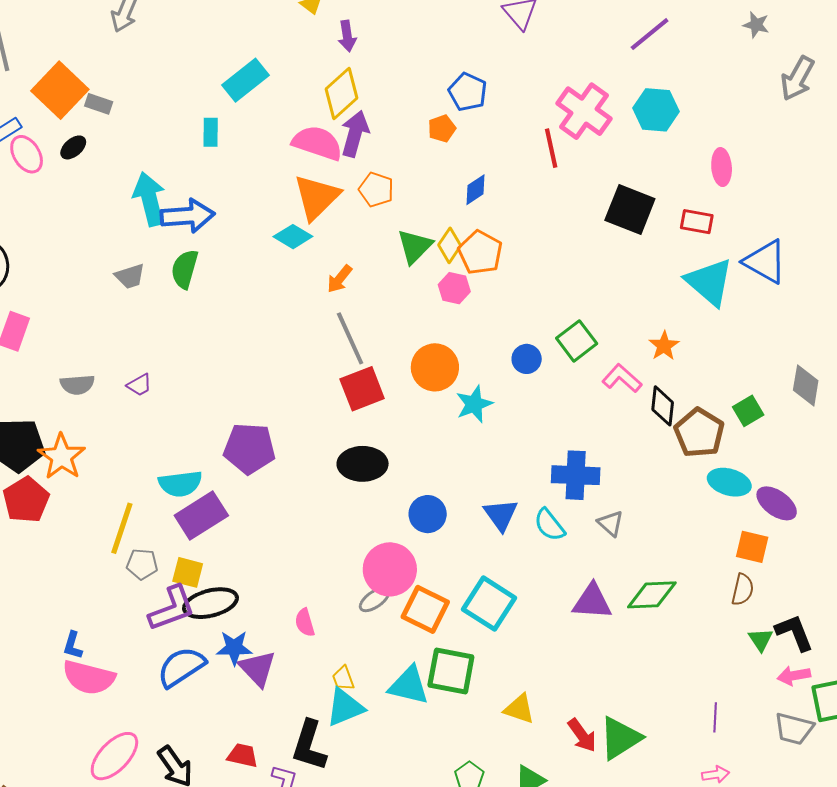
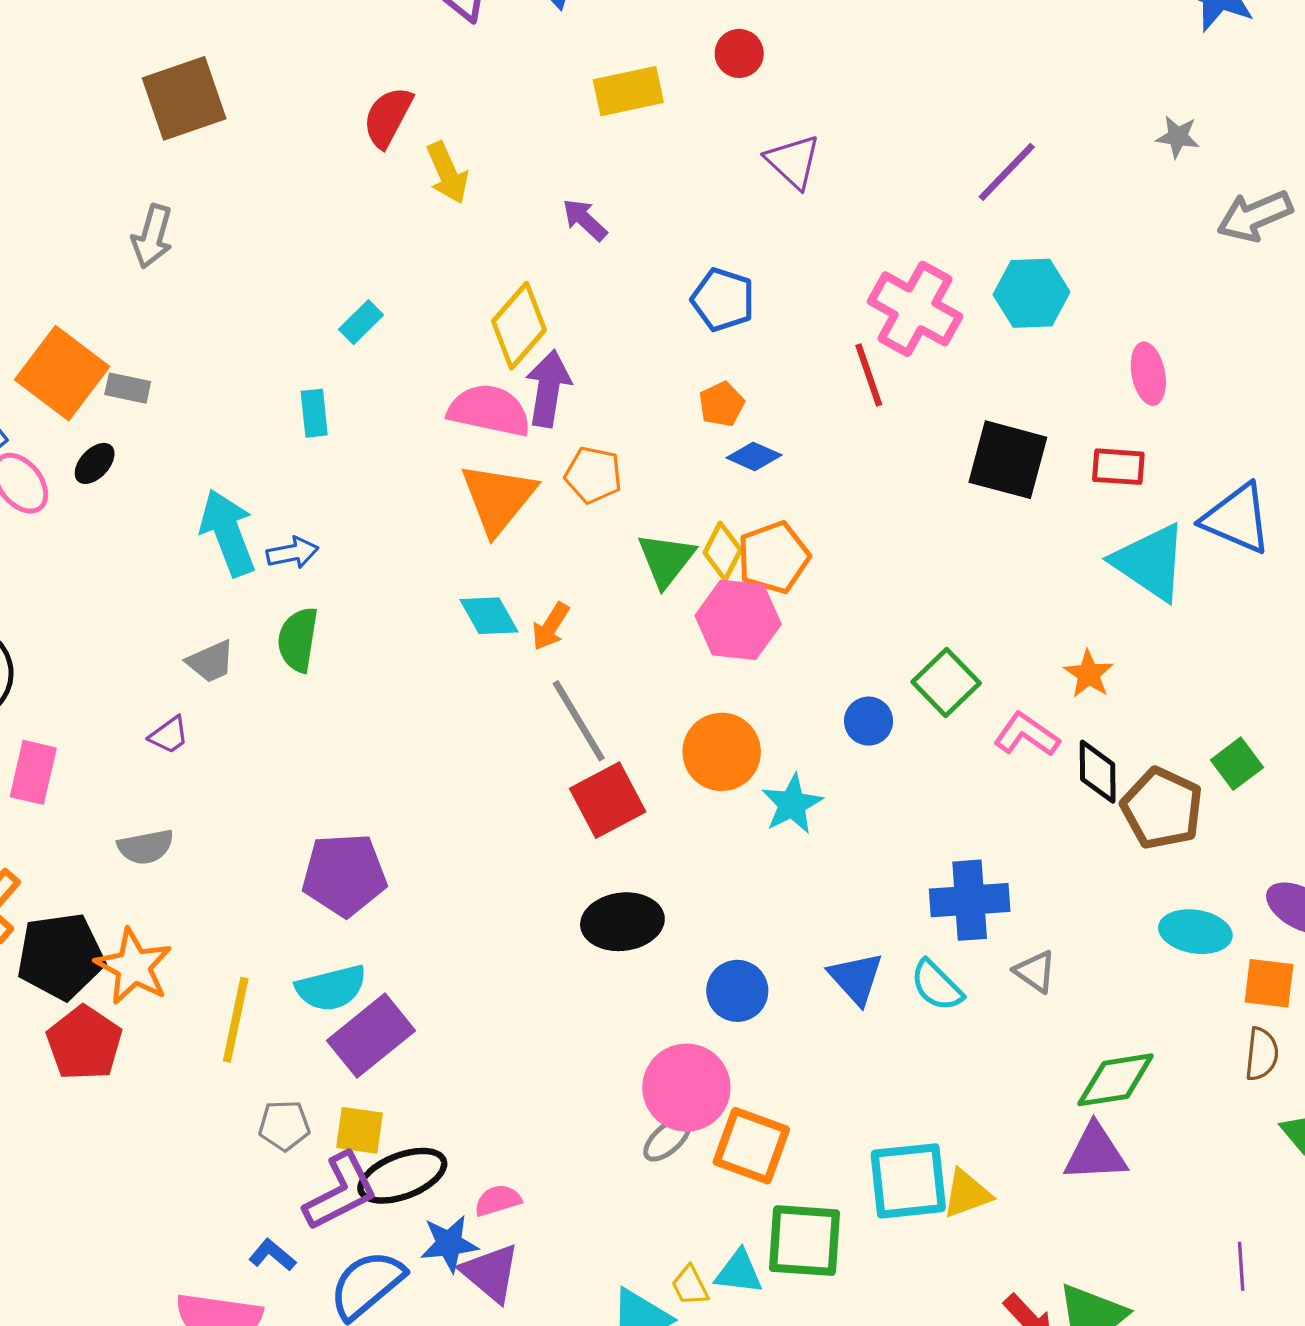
purple arrow: (347, 36) -> (585, 220), moved, turned 148
gray arrow: (797, 78) -> (1255, 216), turned 45
cyan rectangle: (246, 80) -> (361, 322), size x0.6
orange pentagon: (442, 129) -> (722, 404), moved
blue diamond: (475, 190) -> (754, 456), turned 64
blue arrow: (187, 216) -> (292, 553), size x0.6
cyan diamond: (293, 237) -> (489, 616), moved, turned 36
orange pentagon: (480, 253) -> (773, 557), turned 30
pink hexagon: (454, 288) -> (738, 620), size x1.6
purple trapezoid: (139, 385) -> (169, 735), moved
purple pentagon: (249, 449) -> (344, 875), moved
cyan ellipse: (729, 482) -> (1195, 932), moved
yellow line: (122, 528) -> (236, 1020), moved
purple triangle: (592, 601) -> (1095, 1153), moved
cyan square: (489, 604) -> (908, 1181), moved, turned -32
pink semicircle: (305, 623) -> (498, 1200), moved, turned 96
blue L-shape: (73, 645) -> (272, 1255), moved, turned 120
yellow trapezoid: (343, 678) -> (690, 1286), moved
cyan triangle: (409, 686) -> (739, 1272), size x0.7
yellow triangle: (519, 709) -> (967, 1194), moved, turned -32

